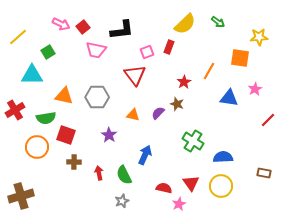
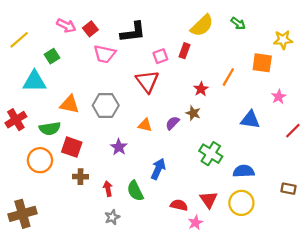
blue triangle: (229, 98) -> (250, 120), moved
gray star: (122, 201) -> (112, 217), moved

